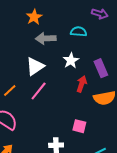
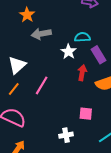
cyan semicircle: (79, 32) -> (82, 37), moved
white triangle: (35, 66) -> (17, 65), moved

